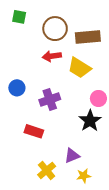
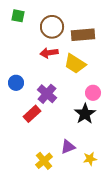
purple cross: (50, 100) -> (47, 94), turned -30
red rectangle: (34, 131) -> (32, 114), moved, turned -60
yellow star: (84, 176) -> (90, 159), moved

